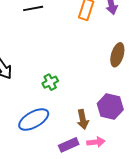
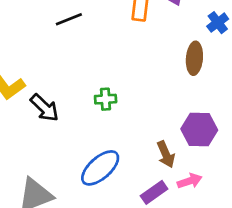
green cross: (50, 82) -> (106, 99), moved, turned 35

